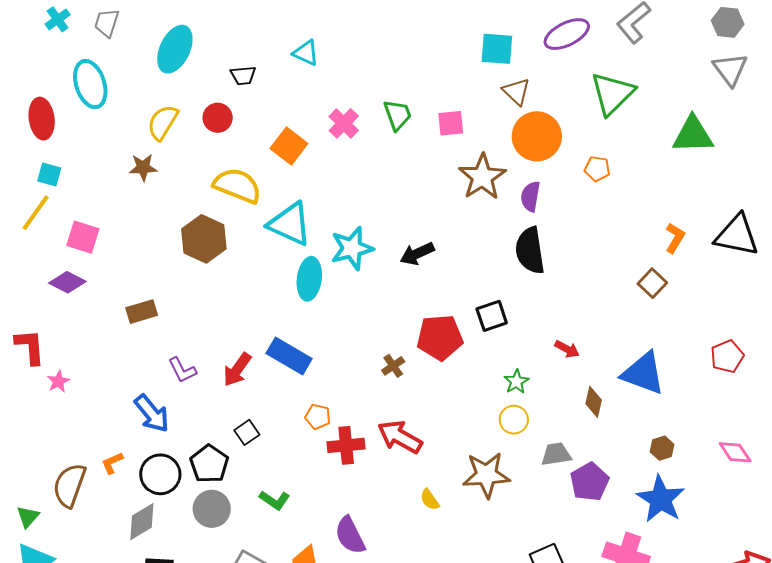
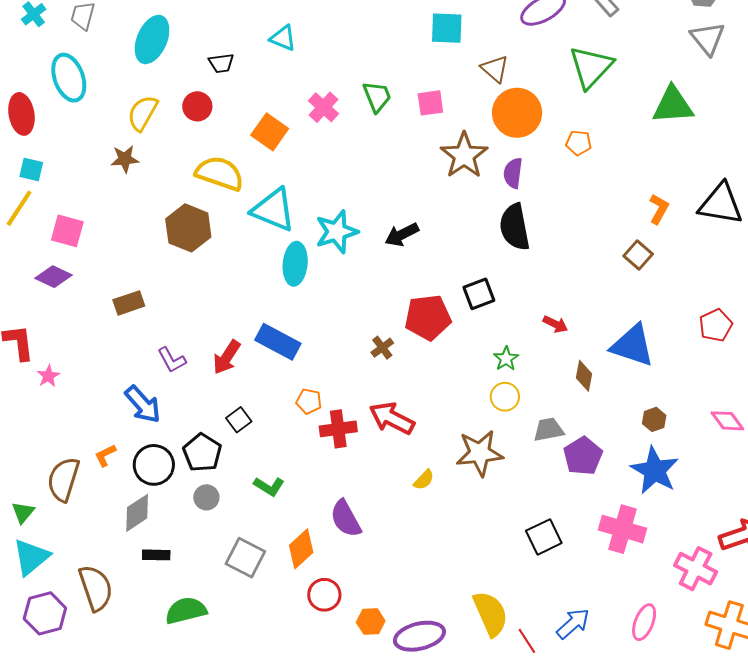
cyan square: (497, 49) -> (447, 28), moved
yellow semicircle: (430, 500) -> (424, 480), turned -100
gray circle: (212, 509) -> (206, 497), size x0.7

